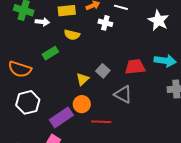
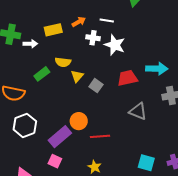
white star: (158, 20) -> (115, 45), moved
yellow semicircle: (72, 35) -> (63, 62), moved
yellow triangle: (83, 79) -> (77, 76), moved
gray triangle: (123, 94) -> (138, 111), moved

